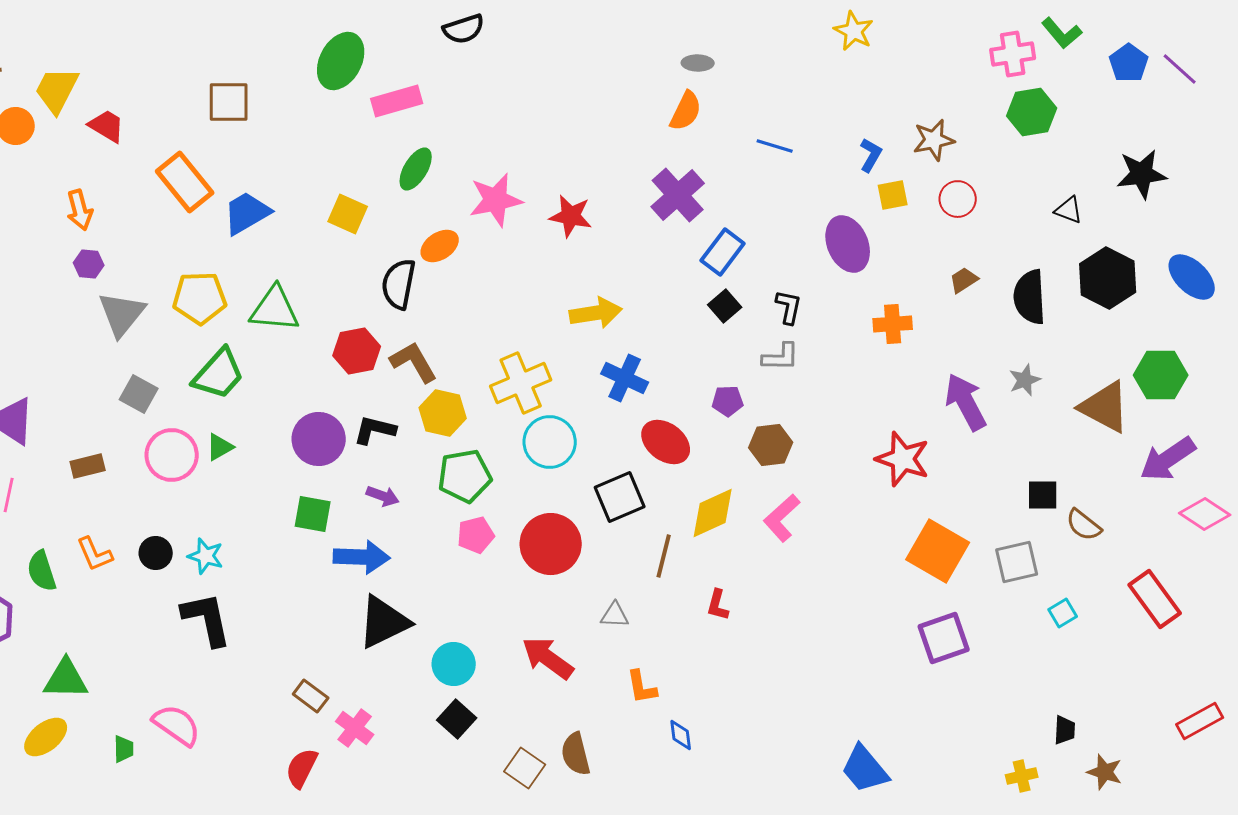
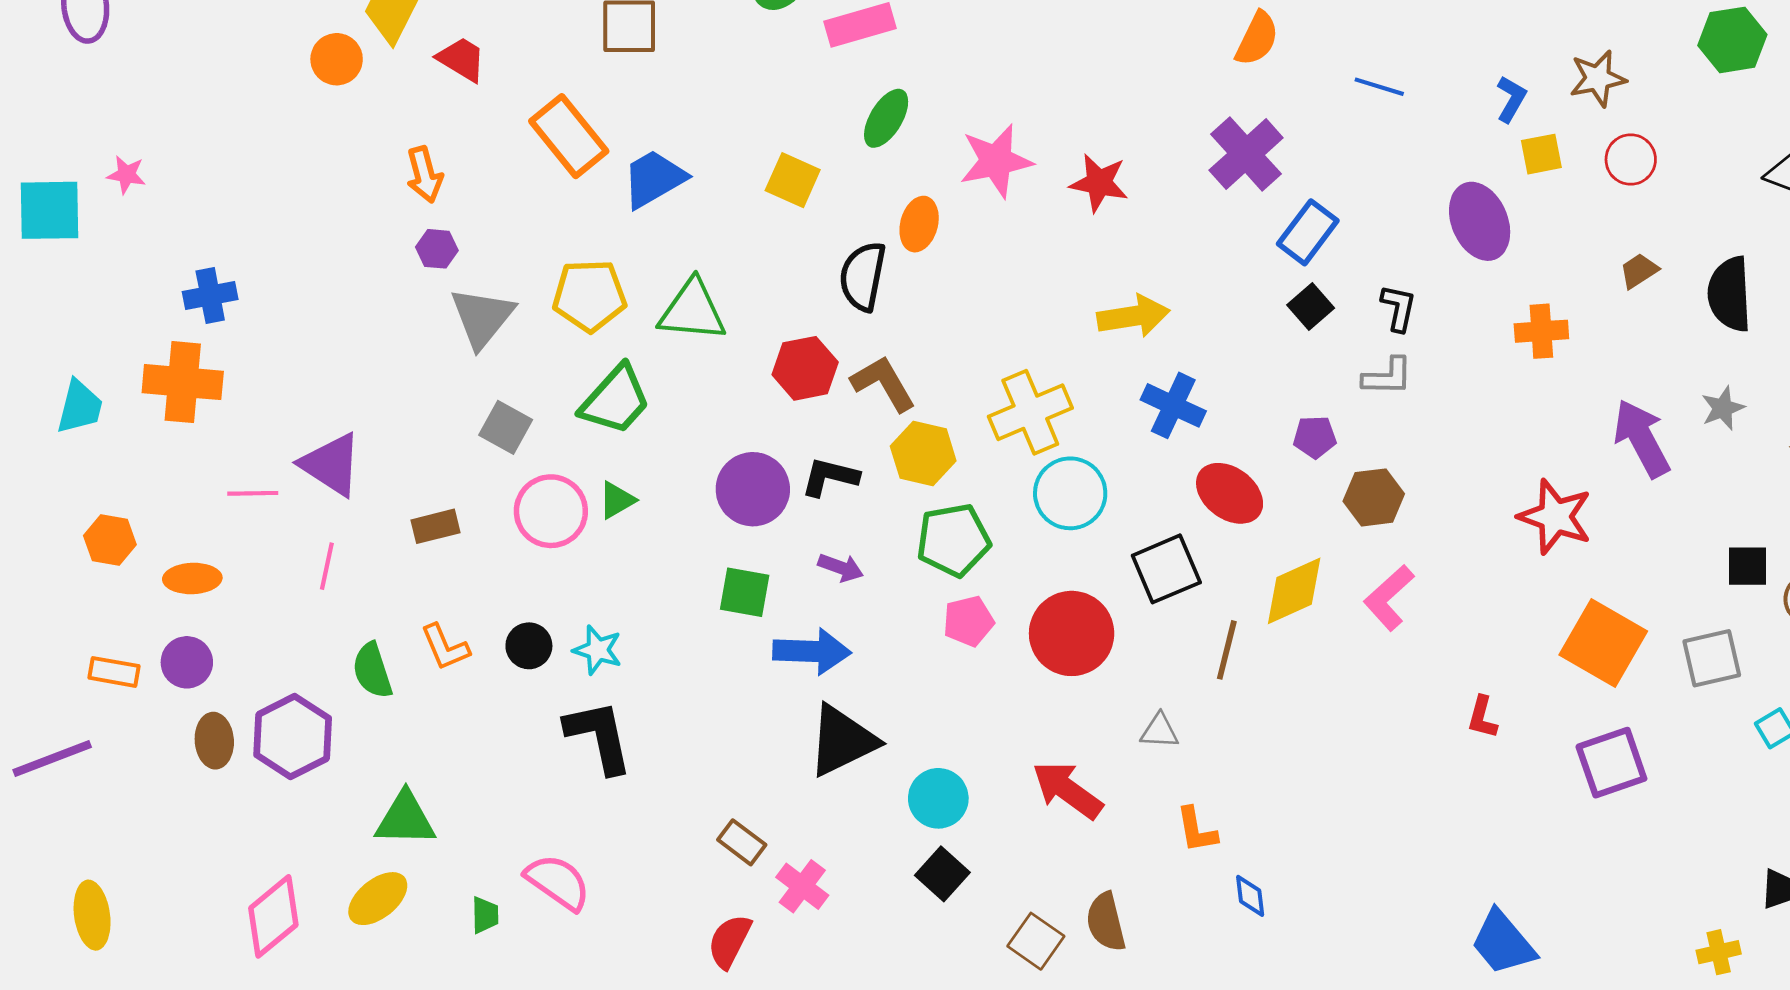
orange ellipse: (440, 246) -> (919, 224), turned -42
red L-shape: (718, 605) -> (1482, 717), moved

